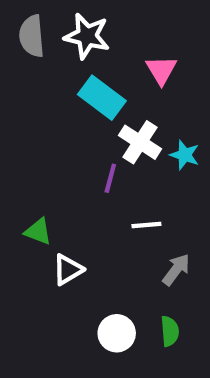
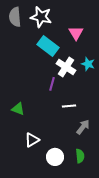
cyan star: (185, 155) -> (88, 64), moved
white triangle: (68, 270) -> (32, 140), moved

